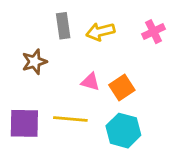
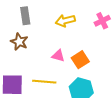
gray rectangle: (63, 26) -> (25, 16), moved
brown star: (34, 62) -> (19, 42), turned -30

